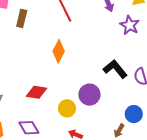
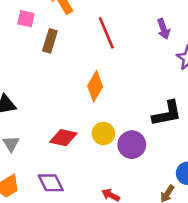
black L-shape: (115, 69) -> (167, 113), turned 115
yellow circle: (67, 108) -> (103, 134), moved

